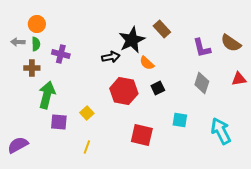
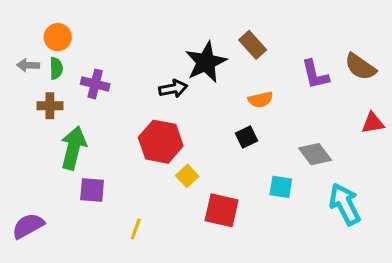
orange semicircle: (147, 63) -> (261, 100), moved, turned -56
gray diamond: (202, 83) -> (315, 154), moved, turned -55
red hexagon: (124, 91) -> (161, 142), moved
yellow square: (87, 113) -> (187, 176), moved

